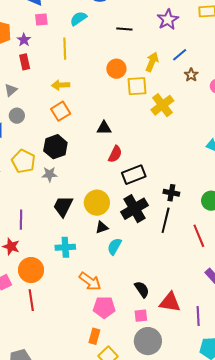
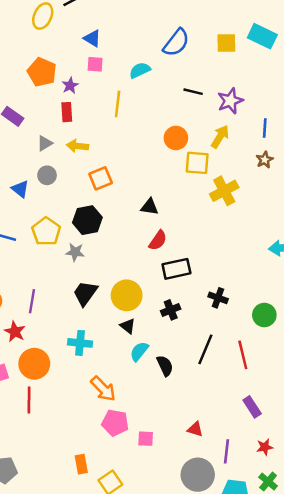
purple star: (168, 20) -> (230, 101), moved
blue line: (180, 55) -> (265, 128), moved, turned -56
yellow arrow: (61, 85) -> (77, 146), moved
black cross: (135, 209) -> (171, 310), size x0.6
black line: (166, 220) -> (205, 349), moved
black triangle: (102, 227) -> (128, 326), turned 48
black semicircle: (142, 289) -> (165, 366), moved
red triangle: (170, 302) -> (195, 429), size x0.6
pink square: (141, 316) -> (146, 439), moved
orange rectangle: (94, 336) -> (81, 464), moved, turned -35
gray circle: (148, 341) -> (198, 475), moved

